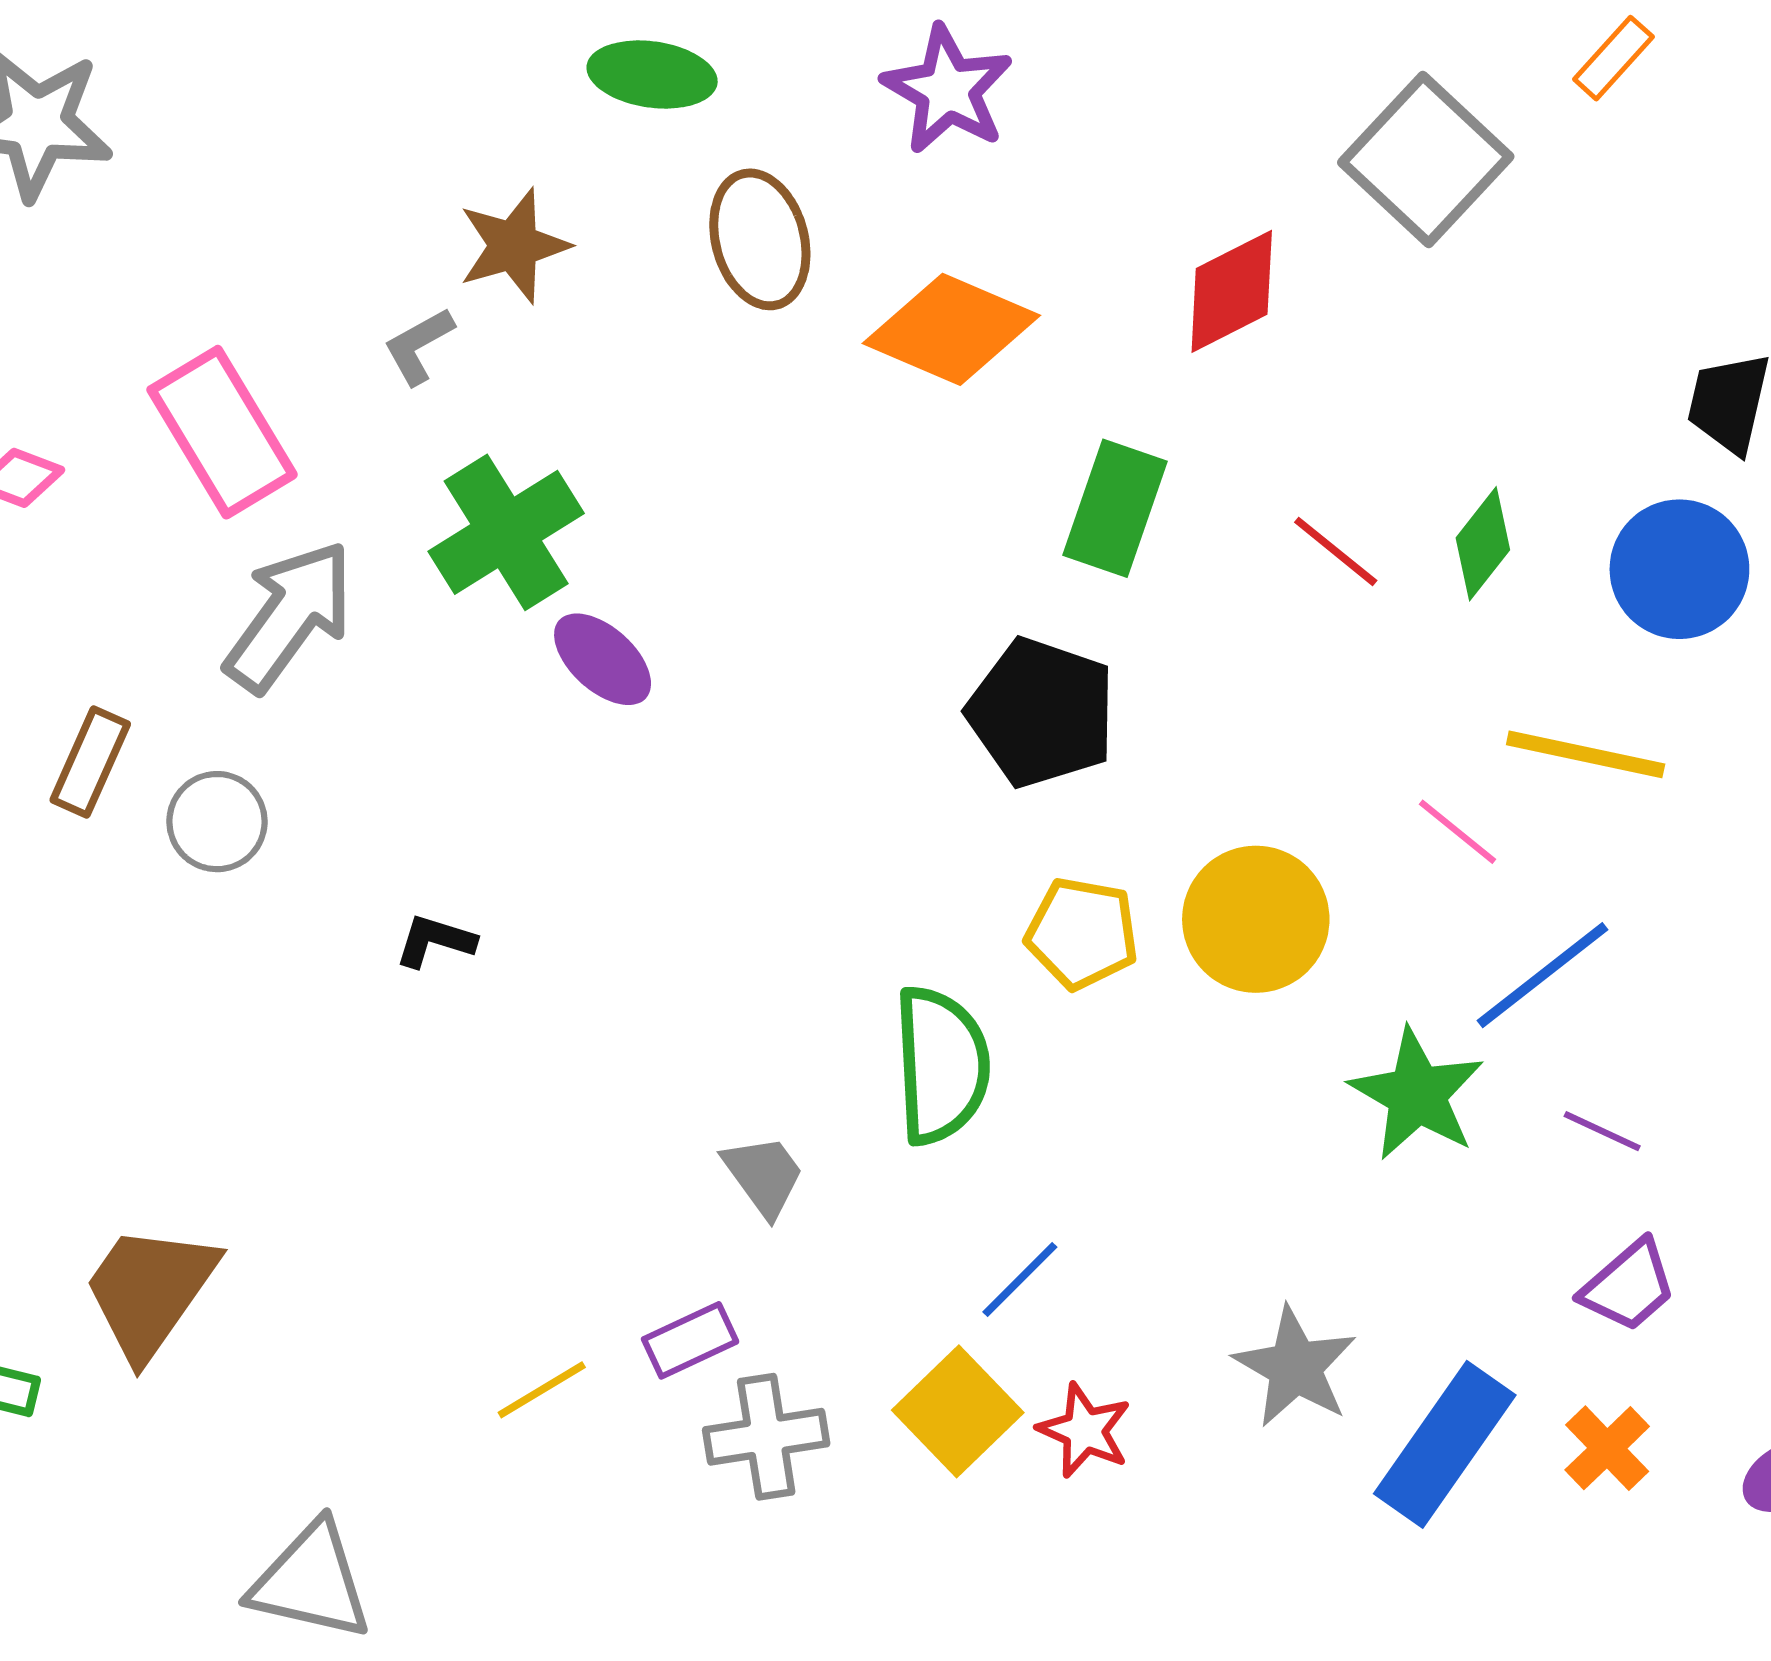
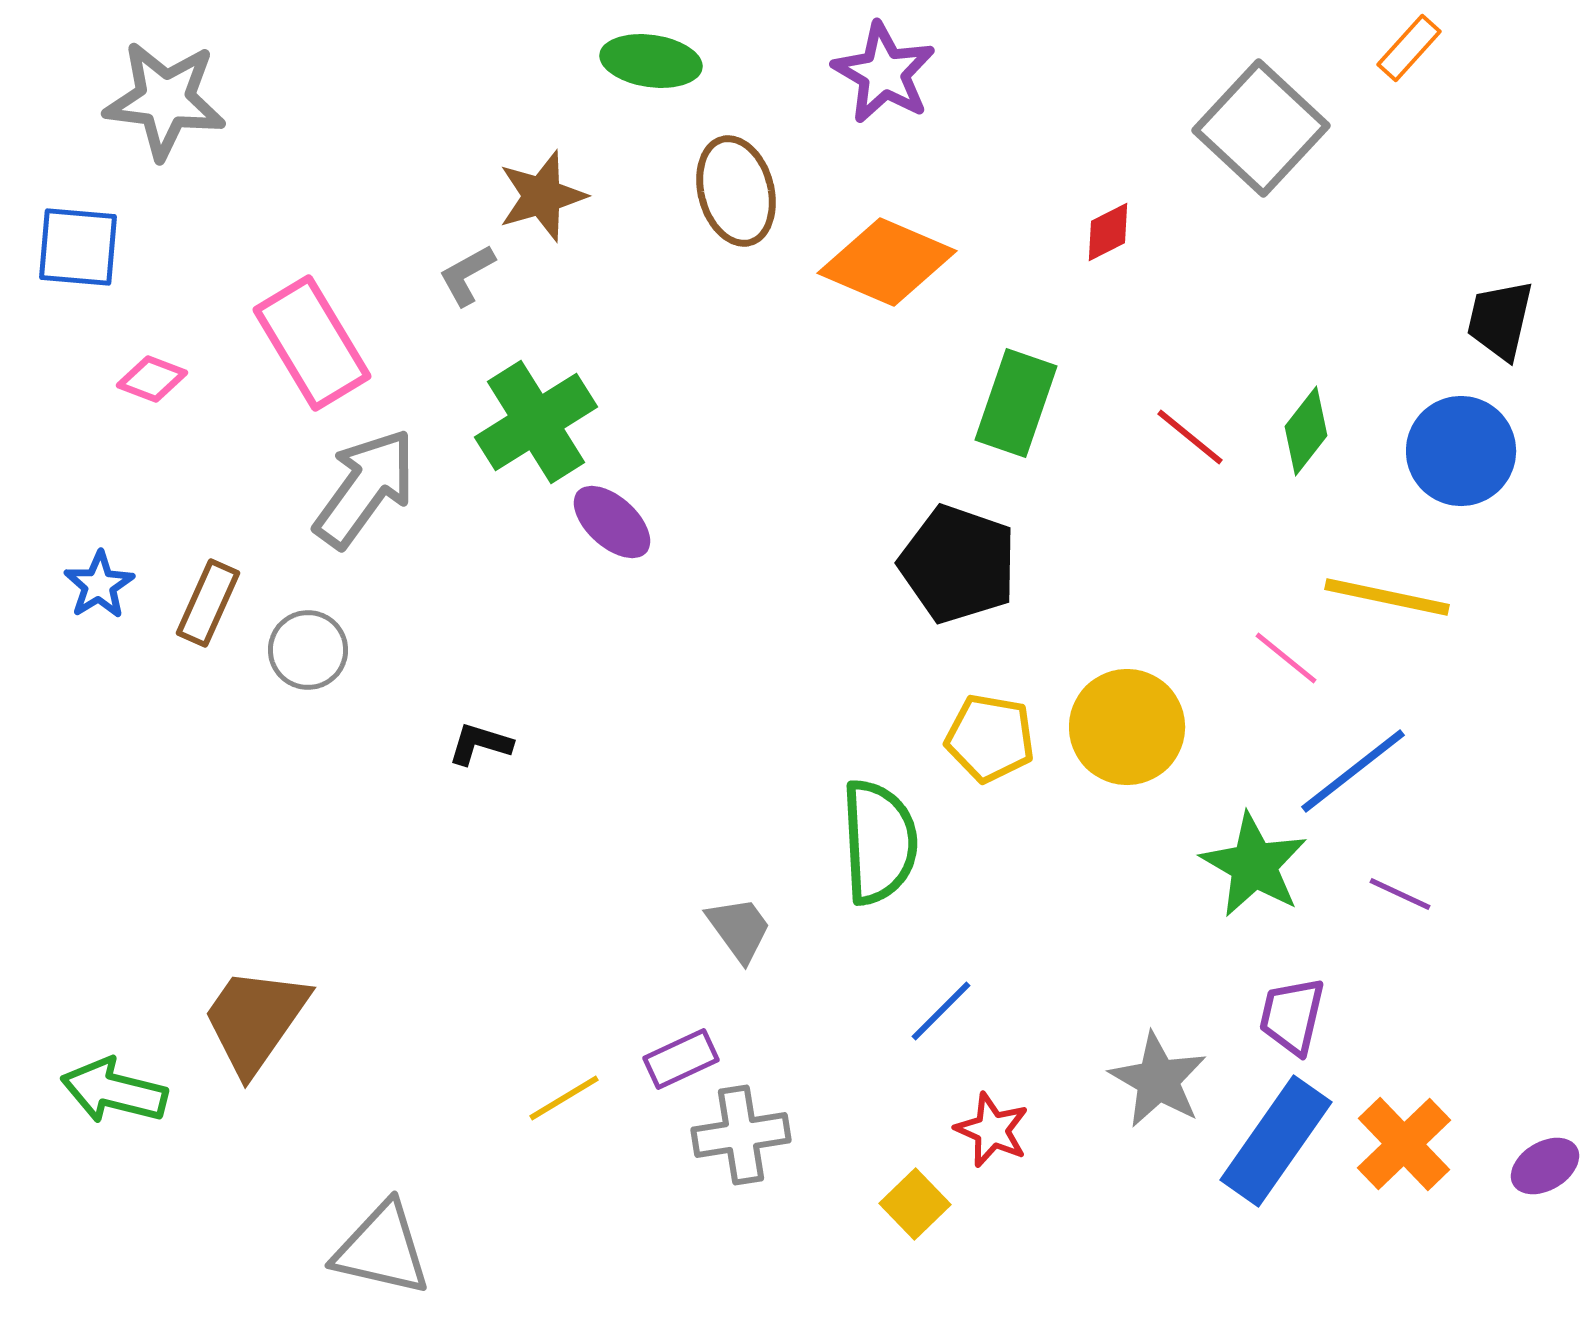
red diamond: (1232, 291) -> (1108, 232), size x0.6
purple trapezoid: (1629, 1286) -> (1292, 1016), moved, turned 144
yellow square: (958, 1411) -> (915, 1204), moved, size x0.7
orange cross: (1607, 1448) -> (1404, 1144), size x1.4

